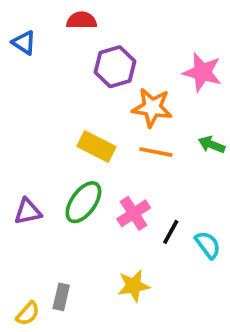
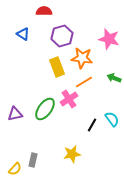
blue triangle: (24, 43) -> (23, 34), moved
yellow rectangle: (96, 147) -> (57, 67), moved, turned 42
orange line: (156, 152) -> (84, 82), turned -42
pink cross: (134, 213) -> (69, 99), moved
cyan semicircle: (208, 245) -> (112, 119), moved

